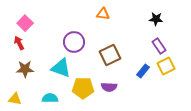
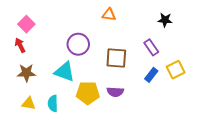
purple rectangle: (159, 46) -> (151, 47), moved
brown square: (110, 55) -> (116, 58), turned 30
cyan semicircle: (50, 98) -> (53, 103), turned -91
yellow triangle: (15, 99) -> (29, 103), moved

